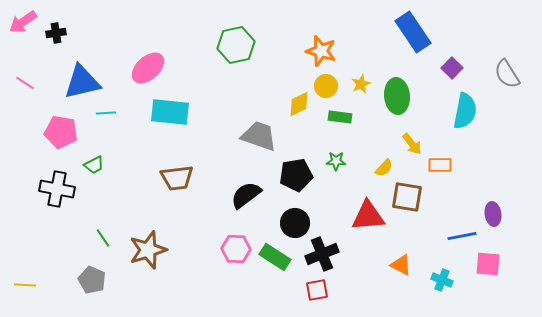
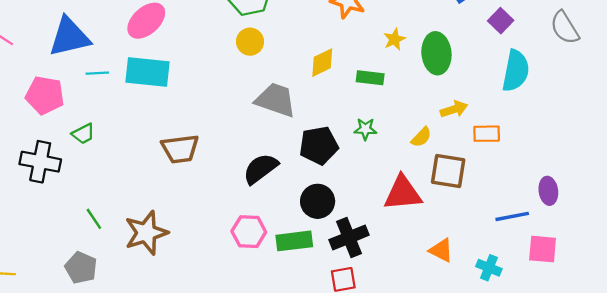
yellow circle: (326, 86) -> (250, 42), moved
cyan rectangle: (170, 112) -> (147, 72), moved
yellow arrow: (412, 144) -> (454, 109), turned -70
green rectangle: (275, 257) -> (294, 241), turned -40

